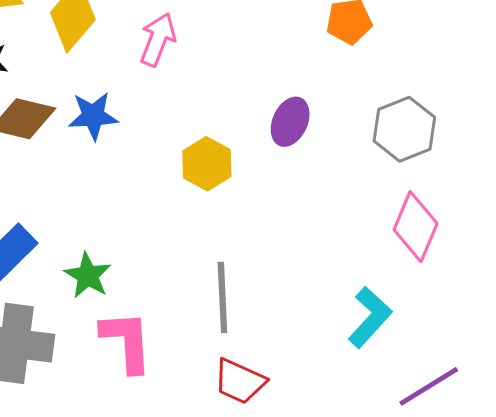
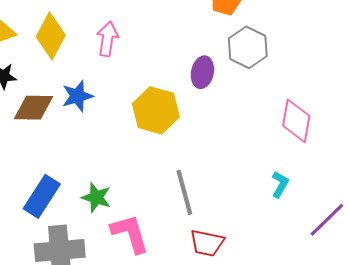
gray hexagon: (404, 129) -> (248, 47), moved
yellow hexagon: (207, 164) -> (156, 110), size x1.4
cyan L-shape: (370, 317) -> (280, 184), size x0.7

